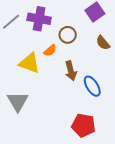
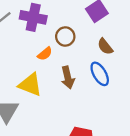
yellow triangle: (29, 63) -> (30, 85), moved
blue ellipse: (92, 86) -> (100, 74), moved

